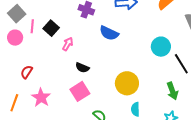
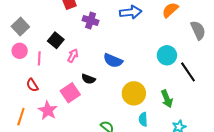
pink line: (32, 26) -> (39, 58), moved
blue semicircle: (109, 33) -> (113, 61), moved
red semicircle: (27, 72) -> (32, 85), turned -64
pink square: (80, 91) -> (70, 93), moved
green arrow: (172, 91) -> (167, 99), moved

